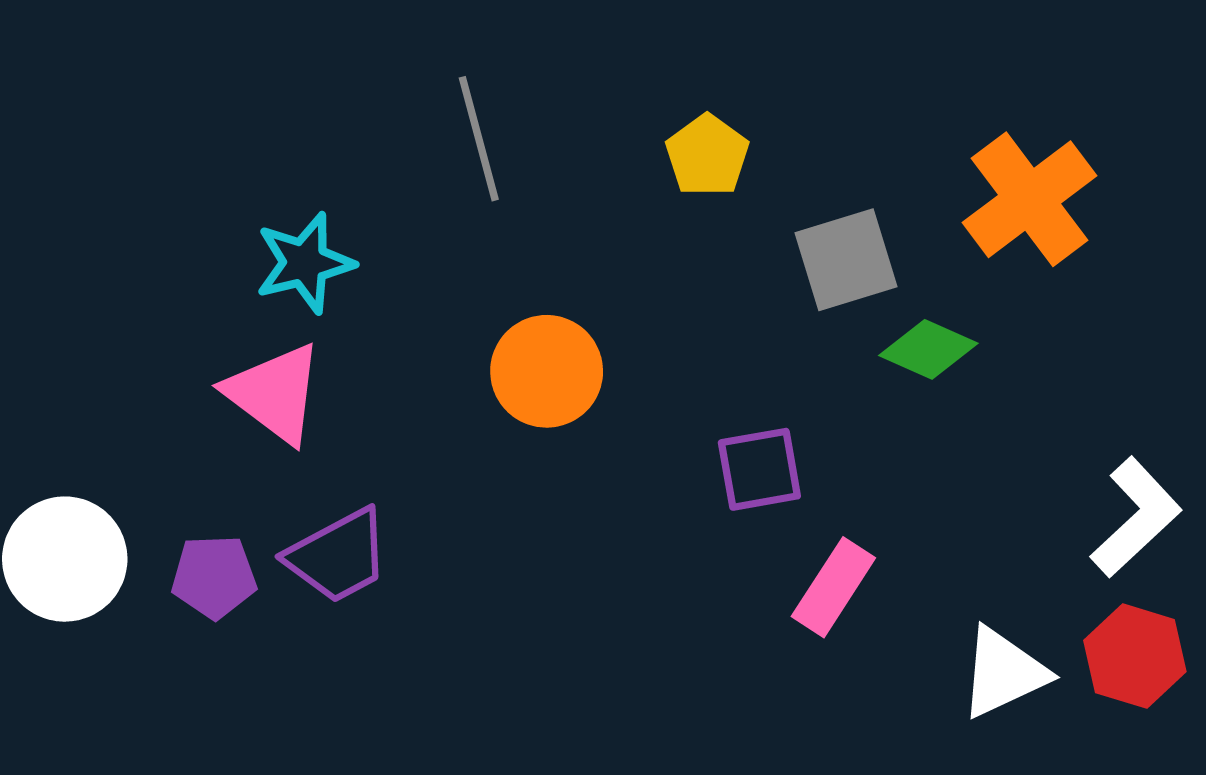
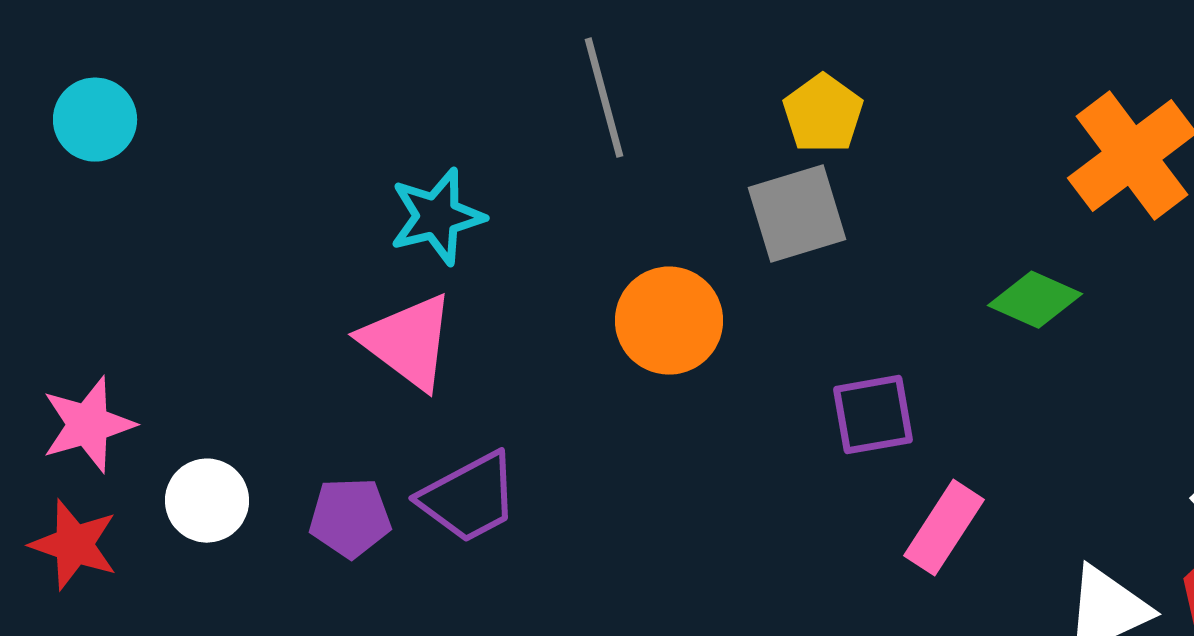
gray square: (846, 260) -> (797, 214), moved
white circle: (65, 559) -> (207, 501), size x0.7

